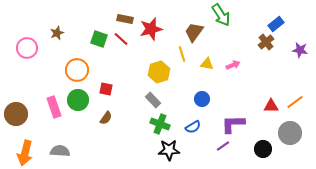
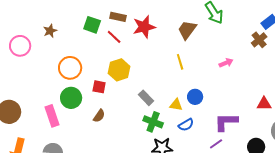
green square: (99, 39) -> (92, 25), moved
yellow line: (182, 54) -> (180, 62), moved
yellow triangle: (207, 64) -> (176, 105), moved
yellow hexagon: (159, 72) -> (119, 70), moved
pink rectangle: (54, 107) -> (52, 116), moved

